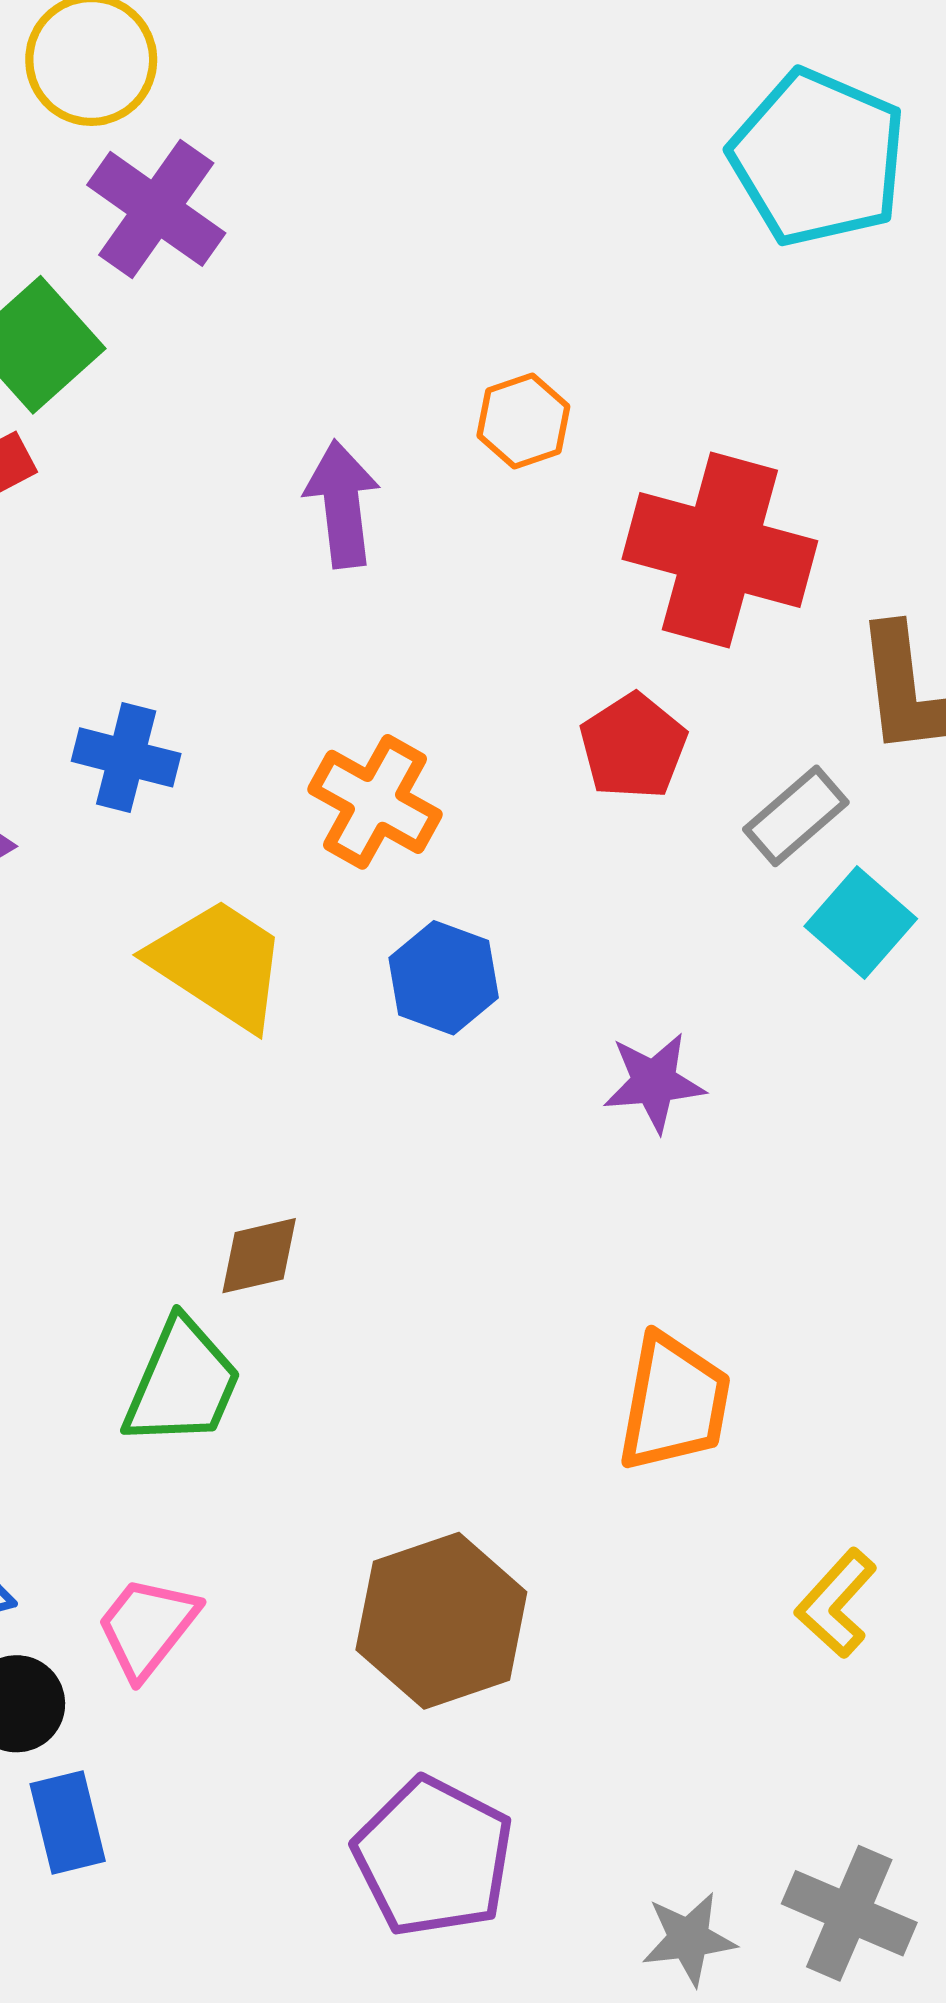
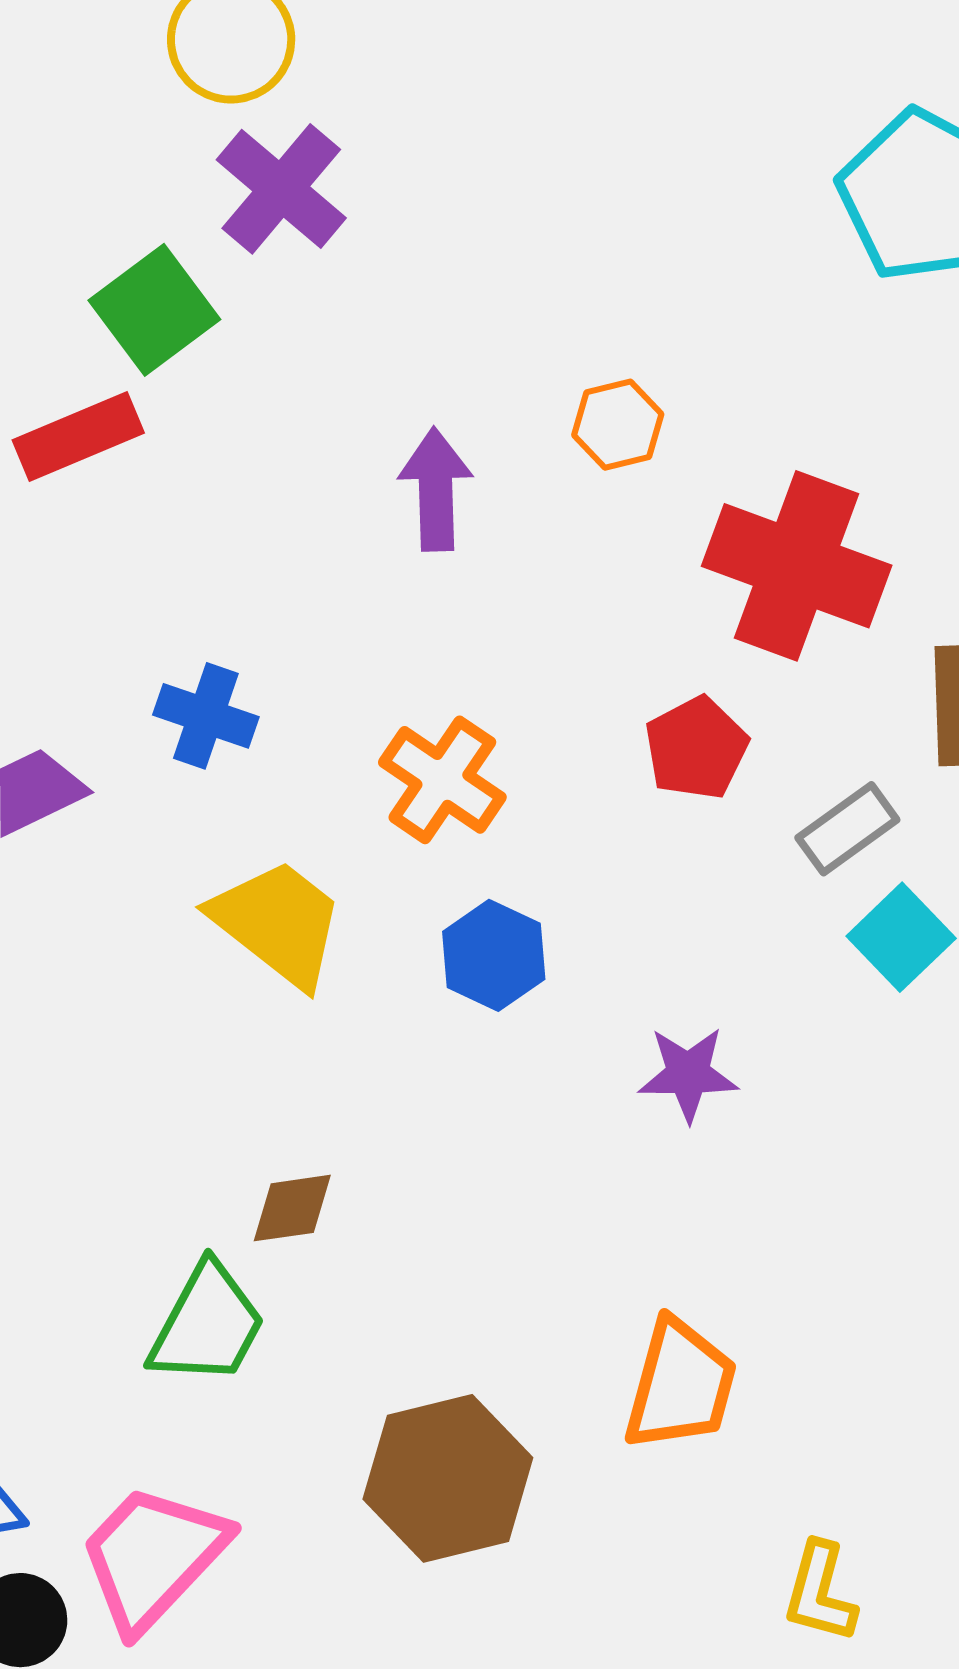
yellow L-shape: (836, 1603) -> (820, 1592), turned -32
brown hexagon: (441, 1621) -> (448, 1478), moved
pink trapezoid: (147, 1627) -> (153, 1557), size x1.5

